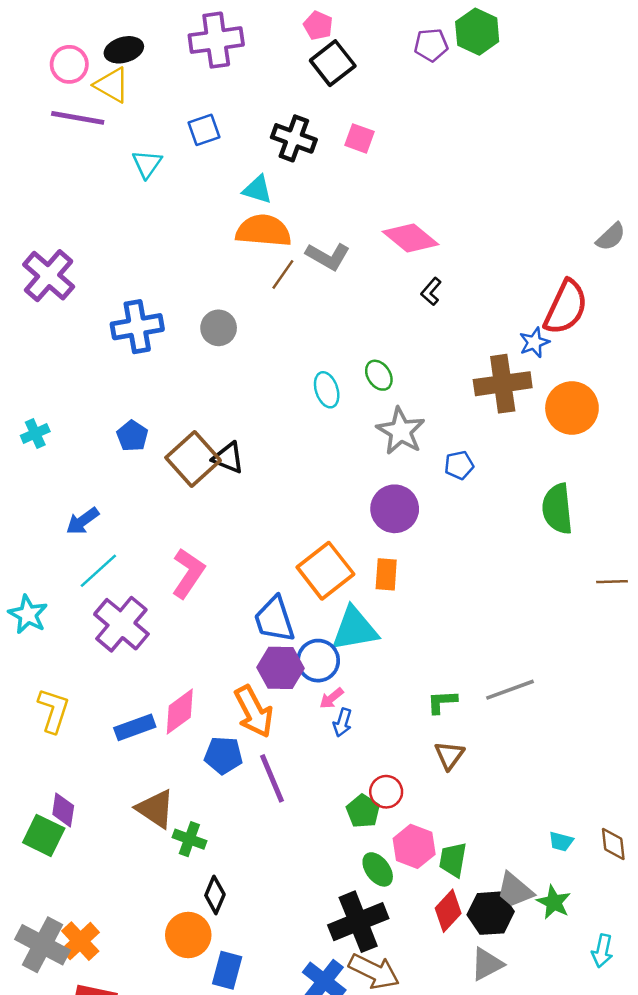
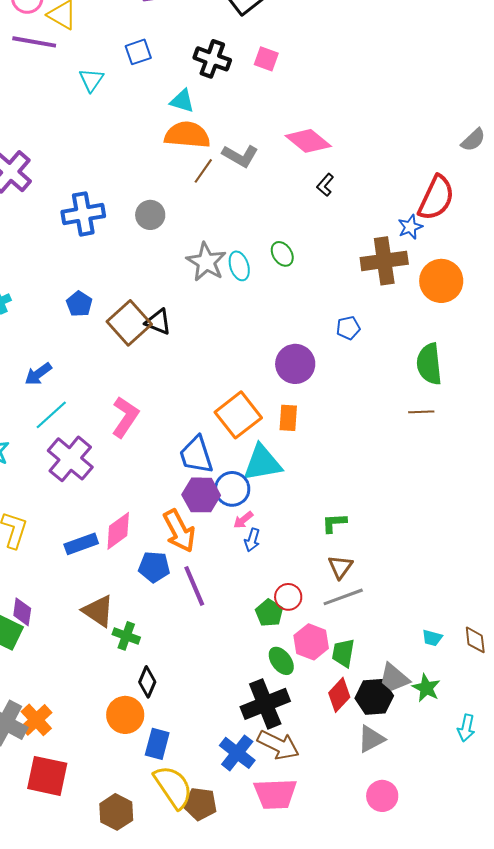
gray star: (401, 431) -> (206, 262), moved
brown line: (612, 582) -> (421, 412), moved
gray line: (510, 690) -> (343, 597), moved

